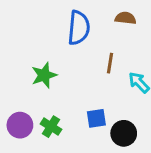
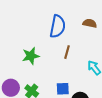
brown line: (110, 63) -> (67, 52), moved

